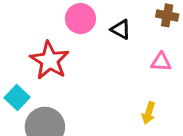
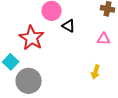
black triangle: (121, 29) -> (69, 26), moved

